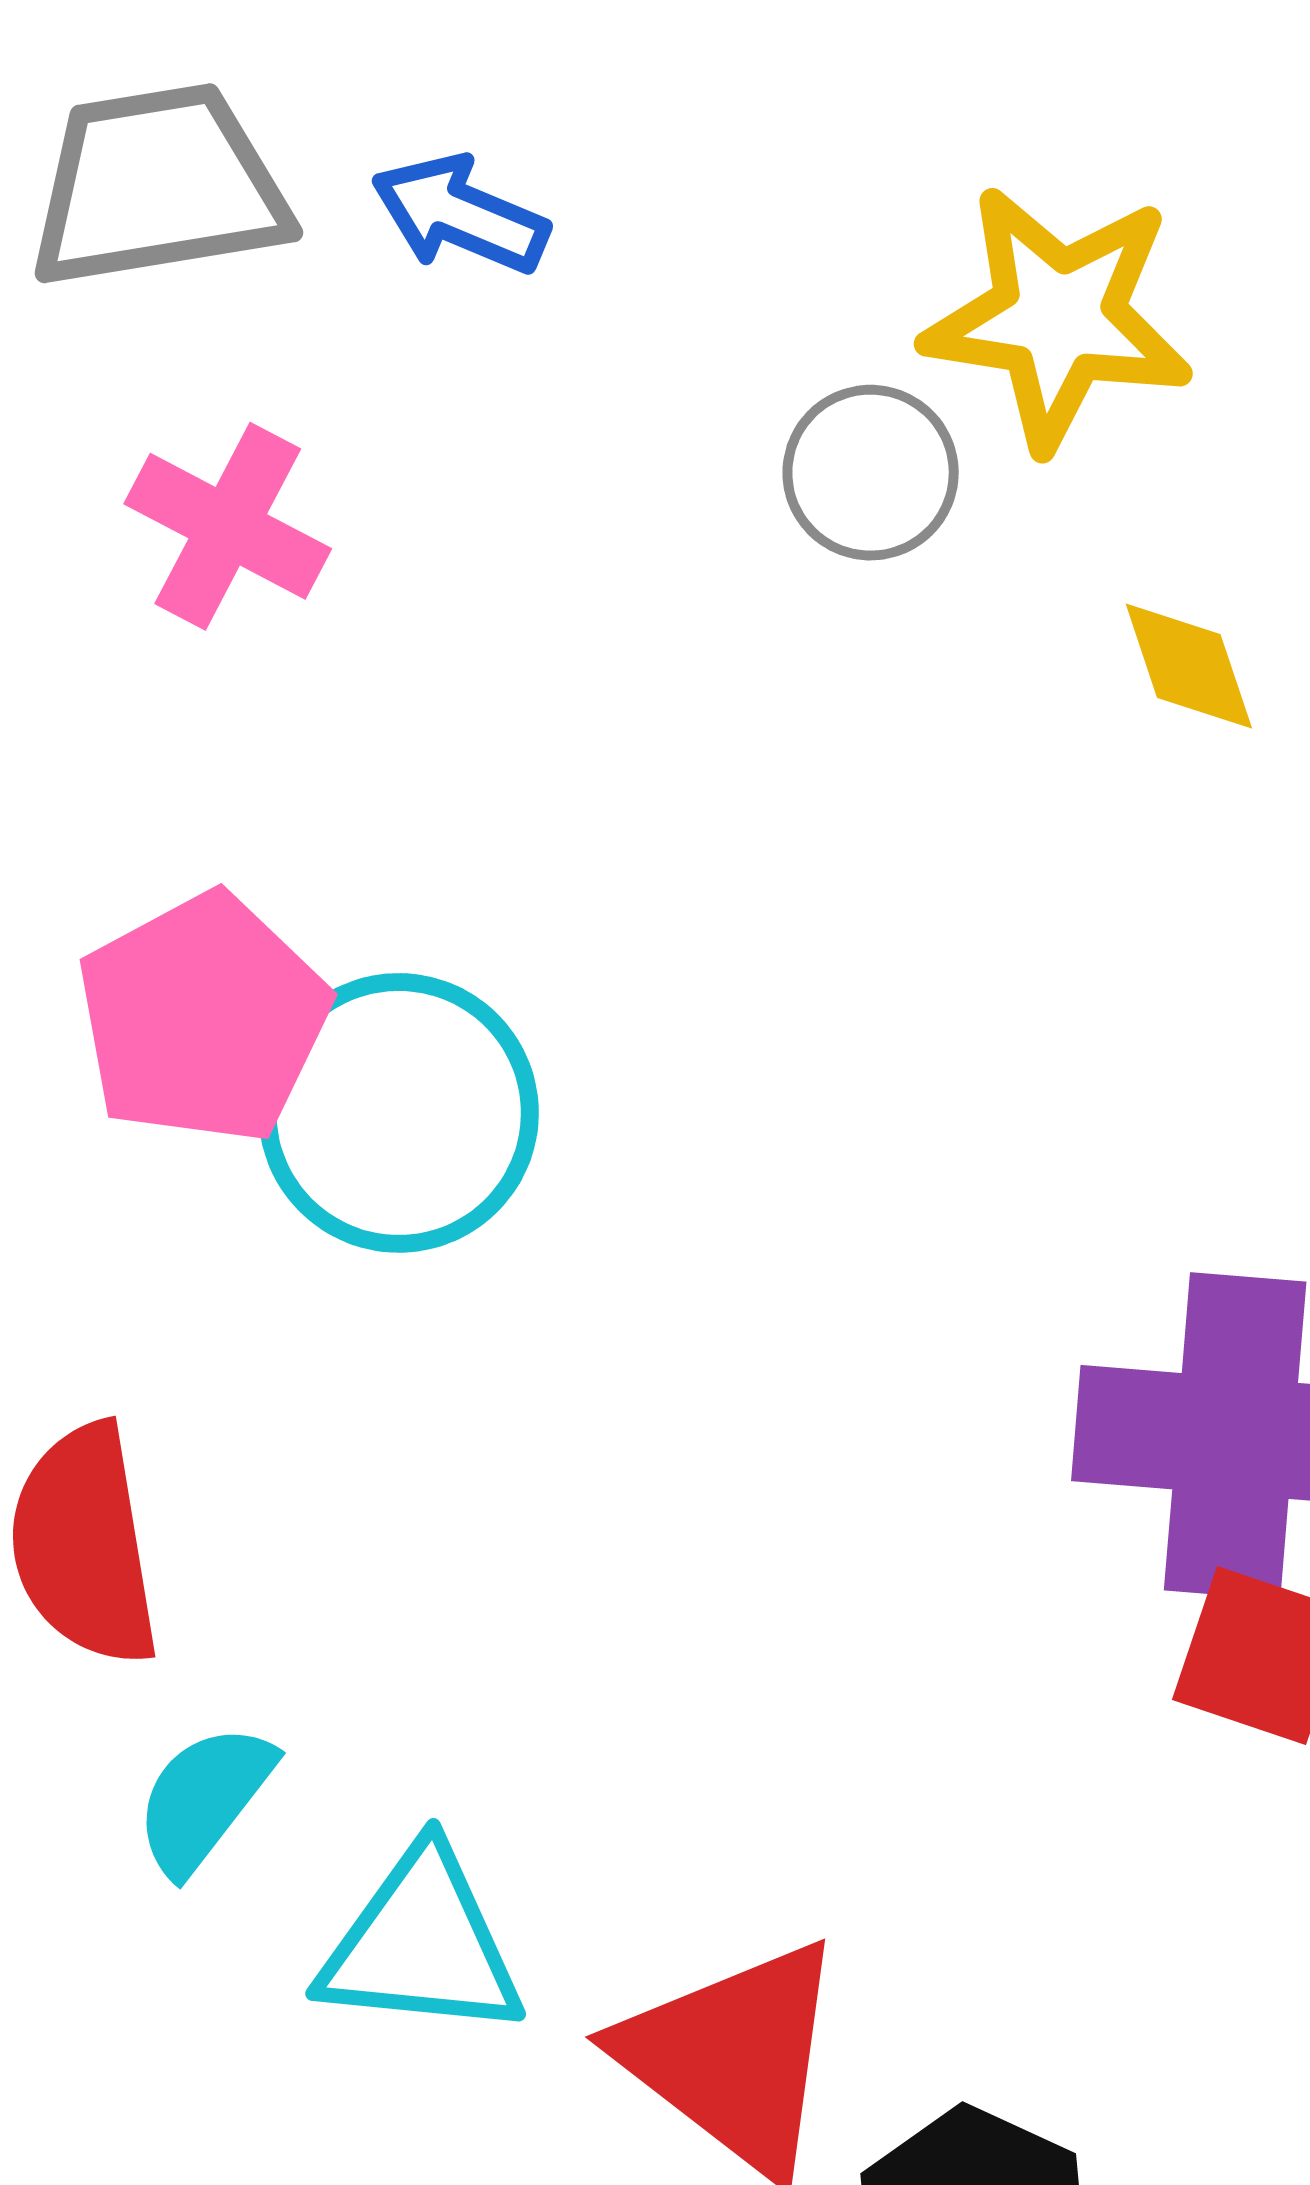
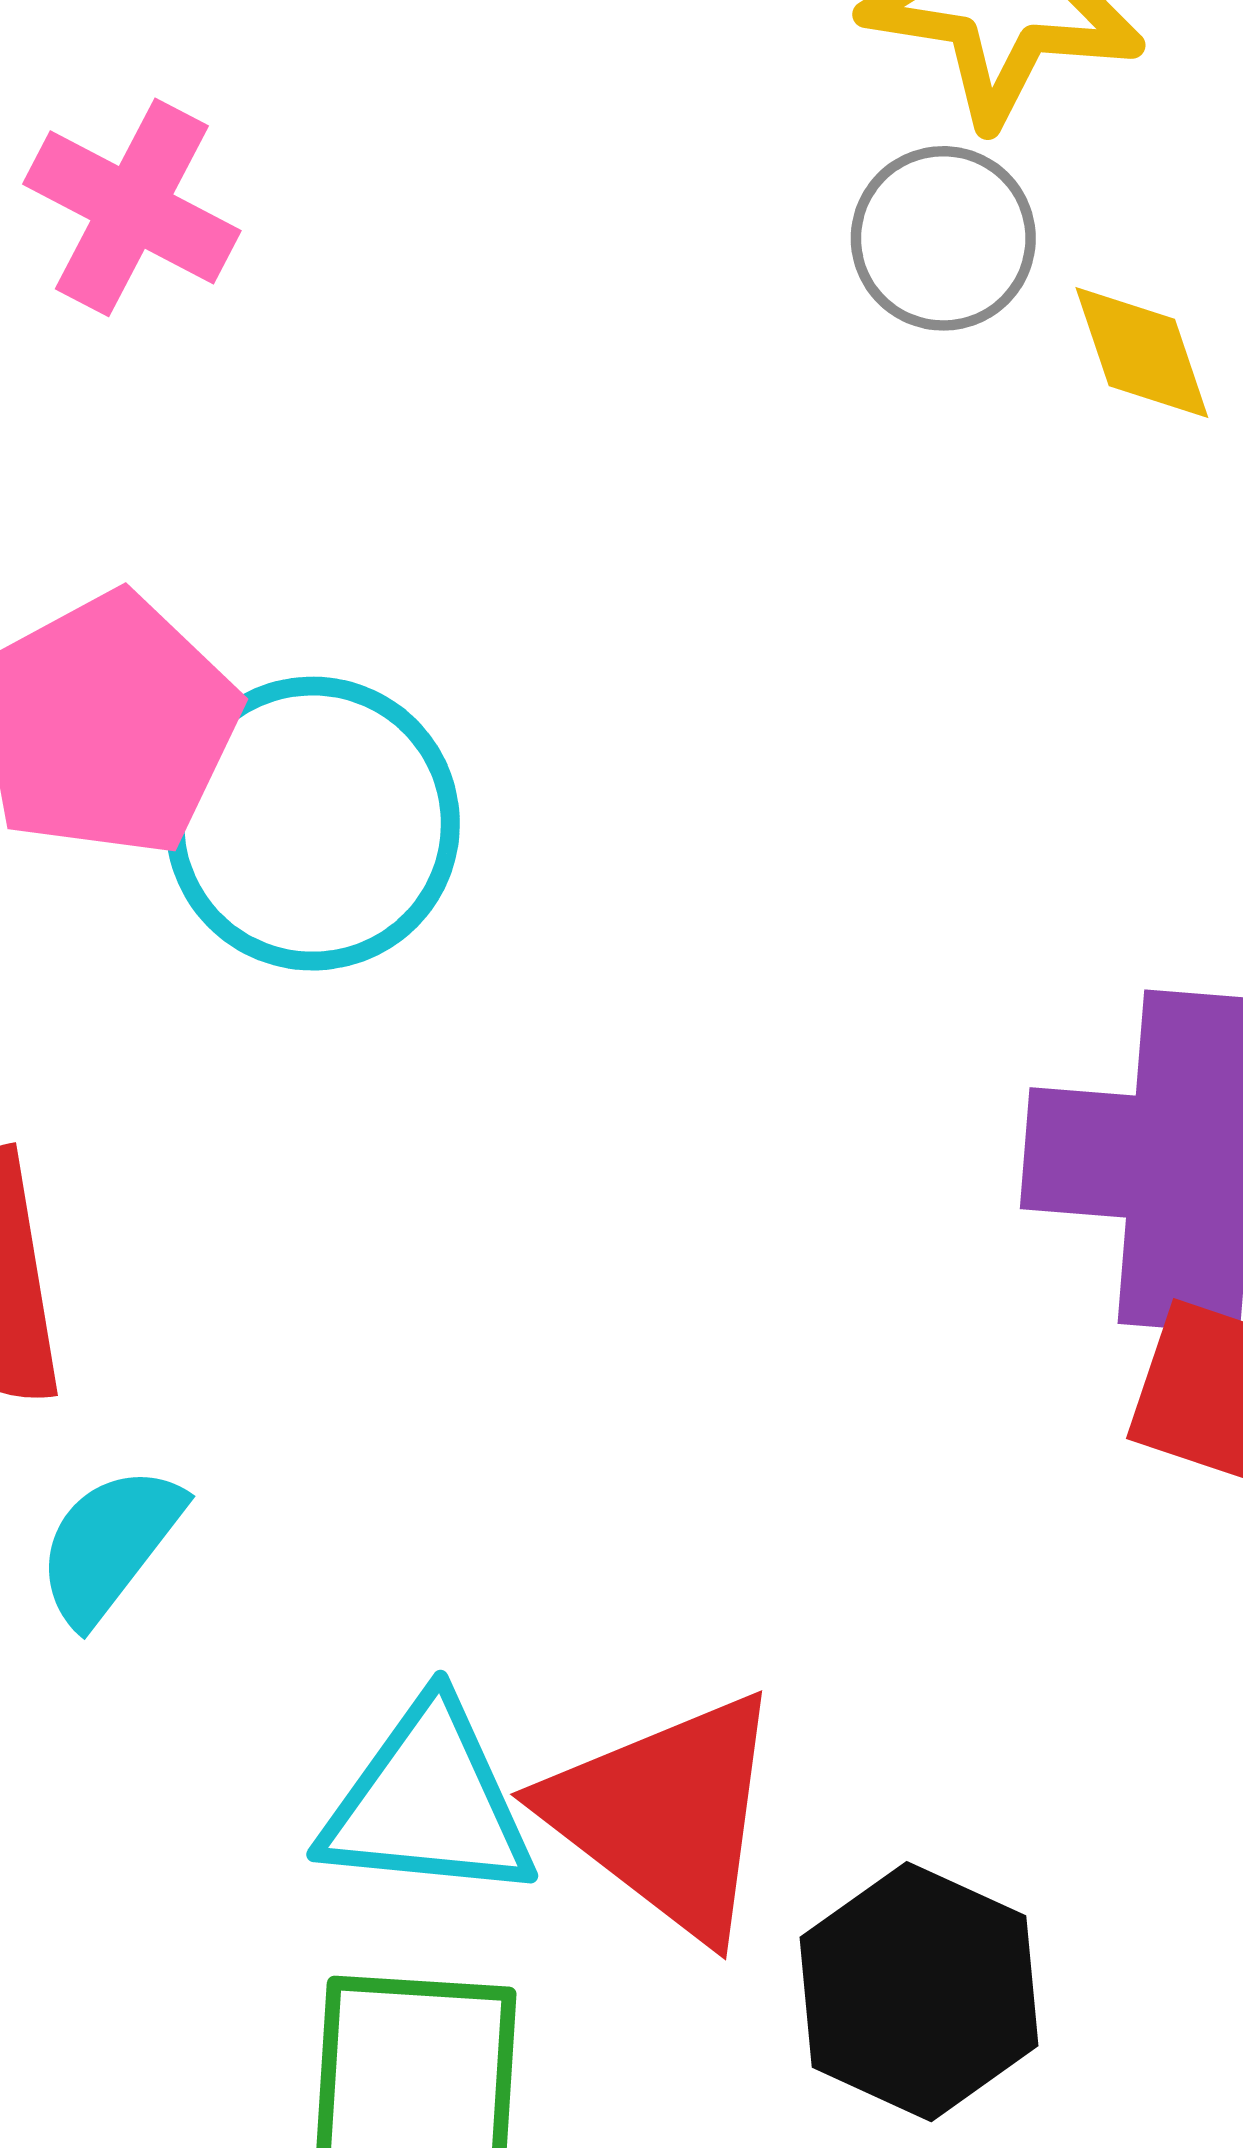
gray circle: (871, 473) -> (943, 238), moved
cyan triangle: (422, 1944) -> (428, 1803), moved

